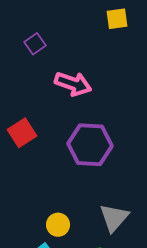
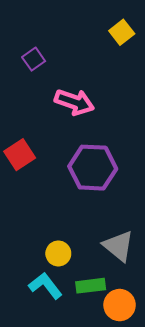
yellow square: (117, 19) -> (122, 32), turned -30
gray triangle: (114, 218) -> (118, 246), turned -32

